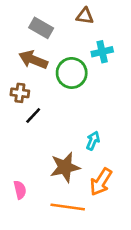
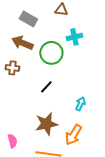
black line: (33, 115) -> (46, 87), moved
cyan arrow: (93, 141) -> (80, 104), moved

